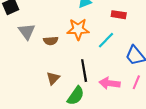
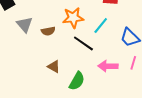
black line: (84, 71) -> (83, 43), moved, turned -40
brown triangle: (53, 78) -> (54, 67), turned -40

